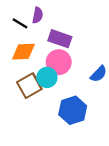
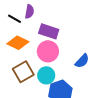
orange diamond: (23, 52) -> (18, 43), turned 30
cyan circle: (47, 77) -> (46, 75), moved

